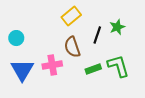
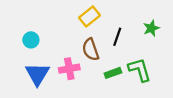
green star: (117, 27) -> (151, 28), moved

